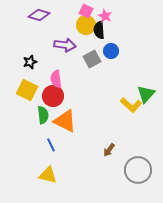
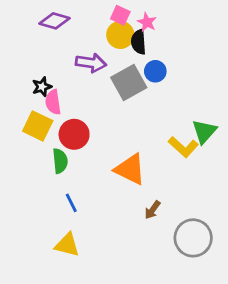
gray square: (92, 59) -> (129, 82), size x1.4
pink semicircle: (56, 79) -> (53, 102), moved
orange triangle: (65, 121) -> (130, 169), moved

